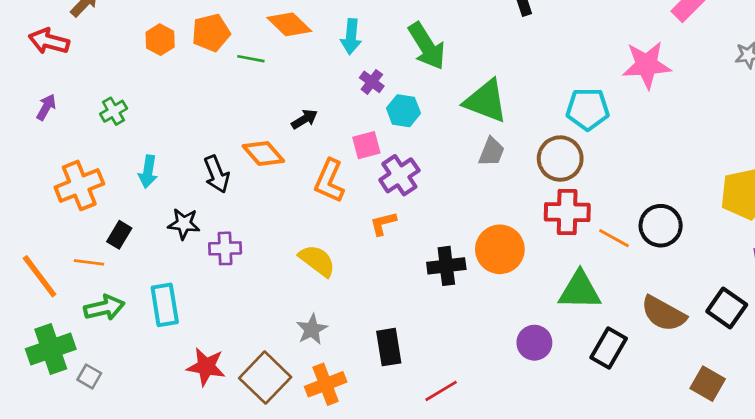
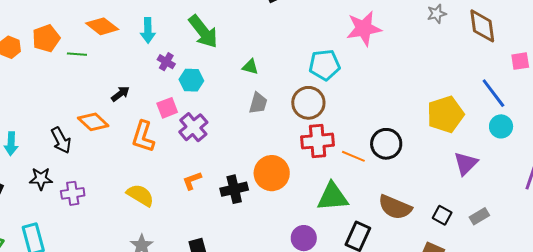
green triangle: (486, 101) -> (250, 67), size x0.5
orange L-shape: (383, 223) -> (192, 181), moved
black square: (727, 308) -> (442, 215), moved, size x0.7

